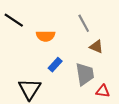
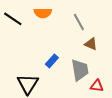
orange semicircle: (46, 36) -> (43, 13), moved

